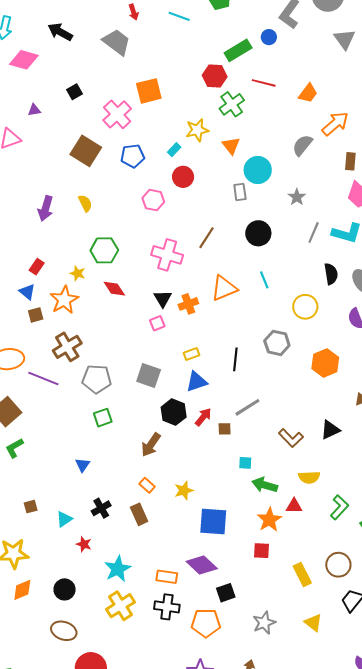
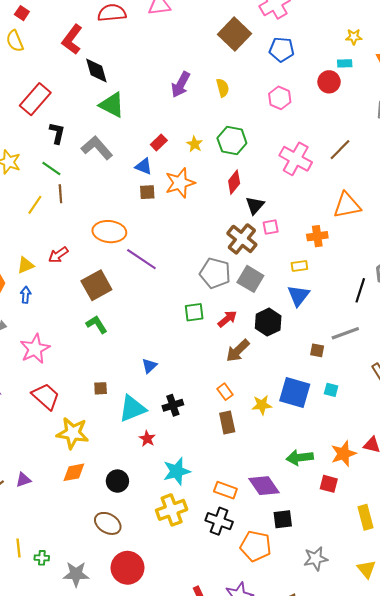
yellow star: (197, 130) -> (354, 37), size x0.7
cyan rectangle: (174, 150) -> (345, 63), moved, turned 32
pink hexagon: (153, 200) -> (280, 98), moved
yellow star: (78, 273) -> (195, 144), moved
red diamond: (114, 289) -> (234, 182), turned 60
blue triangle: (27, 292) -> (144, 166), turned -30
black triangle: (163, 299) -> (255, 205), moved
orange cross: (188, 304) -> (317, 236), moved
brown cross: (67, 347) -> (242, 239), moved, turned -32
black line: (235, 359) -> (360, 290), moved
gray pentagon: (97, 379) -> (215, 273), moved
blue triangle: (196, 382) -> (298, 296), turned -45
red arrow: (203, 417) -> (227, 319), moved
green L-shape: (14, 448) -> (97, 324), turned 75
blue triangle: (83, 465) -> (149, 366), moved
green arrow: (265, 485) -> (300, 458), moved, turned -35
brown rectangle: (139, 514) -> (227, 423), moved
cyan triangle: (64, 519) -> (132, 409), size x1.6
blue square: (213, 522) -> (295, 392), moved

